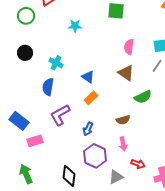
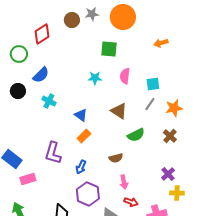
cyan star: (75, 26) -> (95, 78), moved
pink semicircle: (129, 47) -> (125, 76), moved
blue semicircle: (48, 87) -> (41, 75), moved, turned -144
purple L-shape: (60, 115) -> (53, 153), turned -45
pink arrow: (123, 144) -> (124, 182), moved

